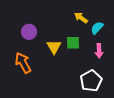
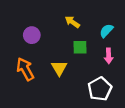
yellow arrow: (81, 18) -> (72, 22), moved
yellow triangle: (54, 47) -> (59, 68), moved

